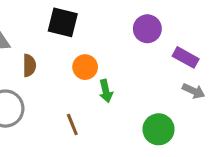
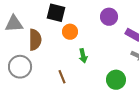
brown semicircle: (29, 65) -> (35, 40), size x1.5
orange circle: (85, 67) -> (70, 32), moved

